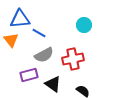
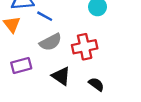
purple rectangle: (29, 75) -> (21, 66), moved

